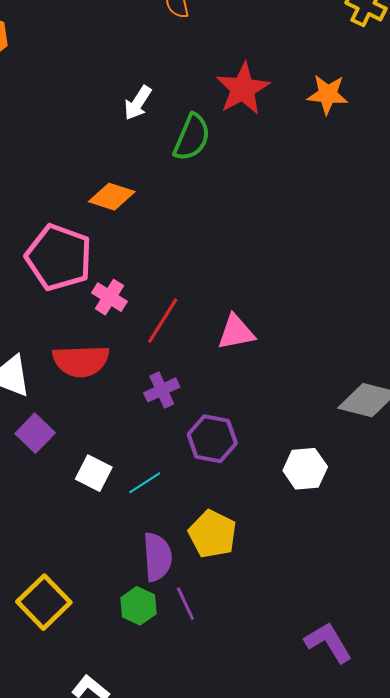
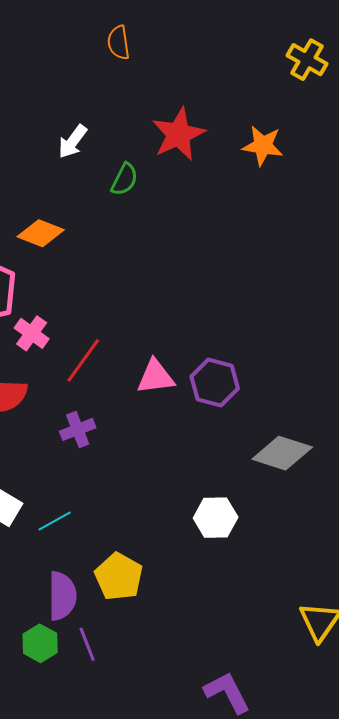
green semicircle: (192, 137) -> (124, 179), size x0.7
purple hexagon: (212, 439) -> (215, 383), moved

